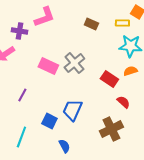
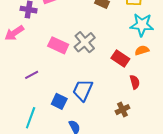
purple line: (22, 95) -> (32, 75), turned 32
red semicircle: (123, 102) -> (135, 82), turned 32
brown cross: (111, 129) -> (122, 110), size x0.6

